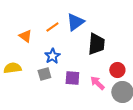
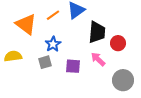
orange triangle: (25, 36) -> (26, 24), size x1.6
red circle: (117, 70) -> (118, 43), moved
pink arrow: (97, 83) -> (98, 59), moved

